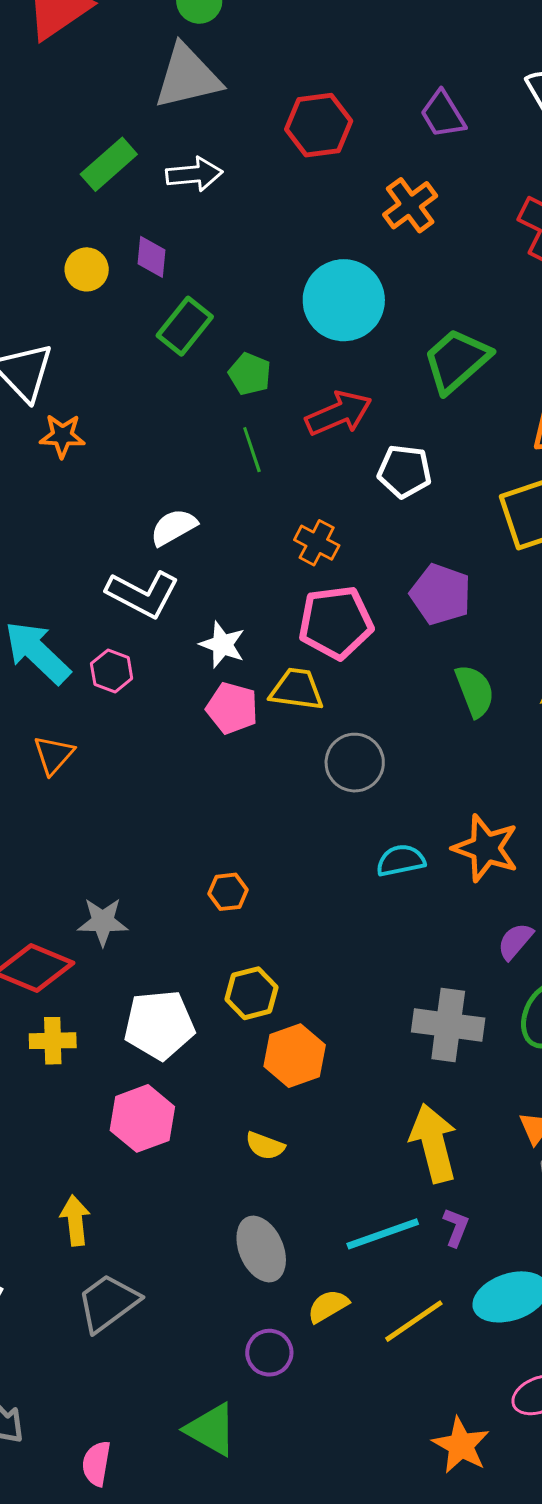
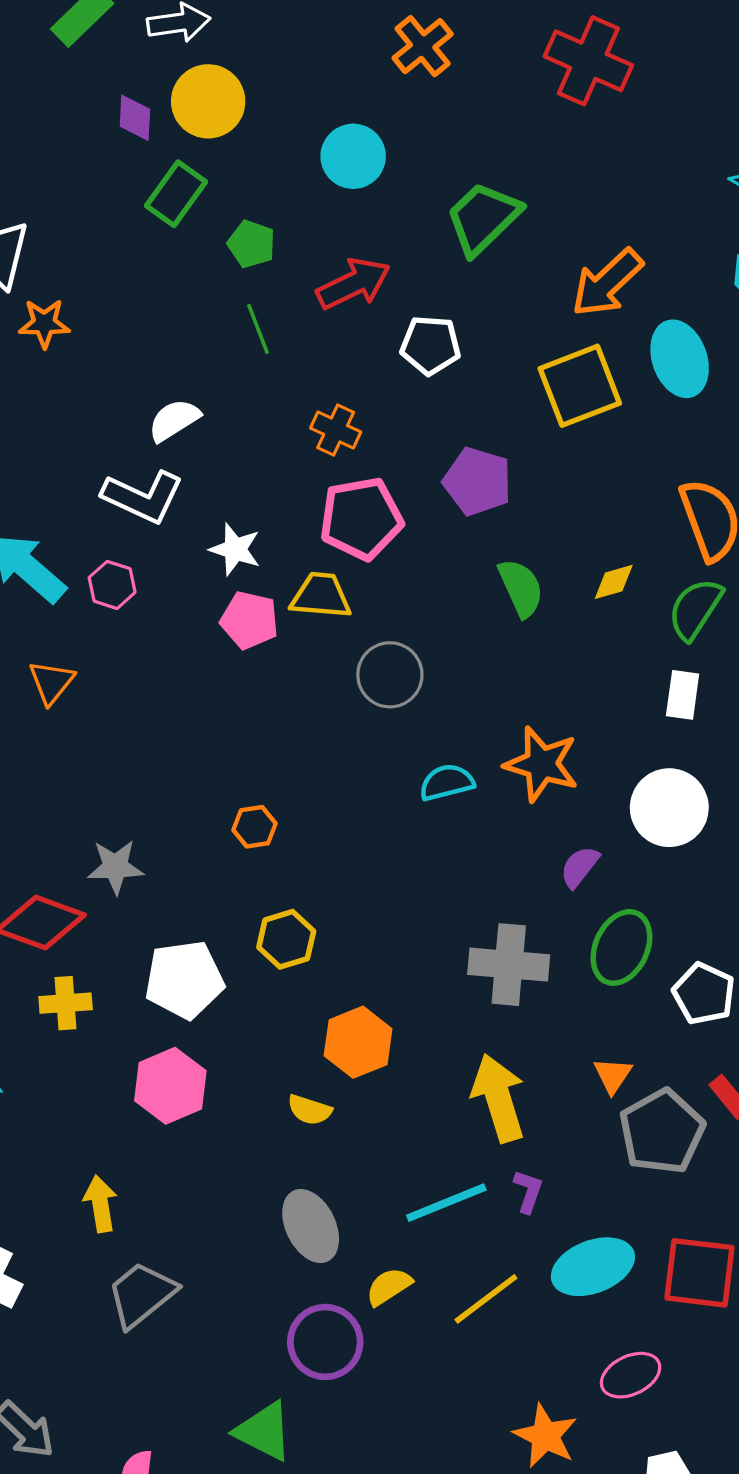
yellow circle: (87, 269) -> (208, 101), moved, size x1.5
cyan circle: (344, 300) -> (353, 156), size x0.7
orange hexagon: (295, 1056) -> (358, 1042), moved
purple circle: (269, 1353) -> (325, 1342), size x1.4

